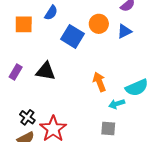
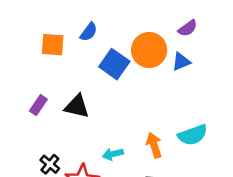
orange circle: (99, 24) -> (149, 50), size x1.4
orange arrow: (99, 82) -> (154, 145), moved
cyan arrow: (117, 104) -> (113, 154), moved

